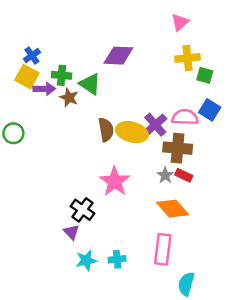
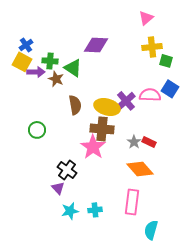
brown semicircle: (106, 130) -> (75, 105), moved
green circle: (13, 133) -> (37, 130), moved
brown cross: (178, 148) -> (102, 129), moved

